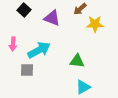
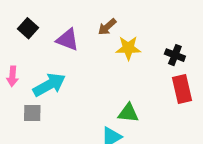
green triangle: (77, 61) -> (128, 113), moved

